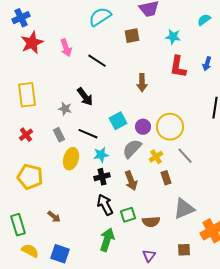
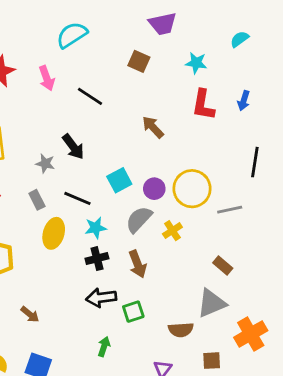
cyan semicircle: (100, 17) -> (72, 35), moved
brown square: (132, 36) -> (139, 61), turned 35
brown arrow: (142, 83) -> (153, 127), turned 138
gray line: (185, 156) -> (230, 210), moved, turned -60
brown rectangle: (166, 178) -> (223, 265), moved, turned -32
black arrow: (105, 205) -> (101, 298), turned -70
brown semicircle: (151, 222) -> (181, 330), moved
green arrow: (107, 240) -> (104, 347), size x0.6

